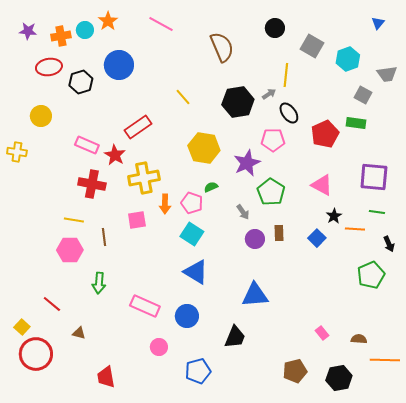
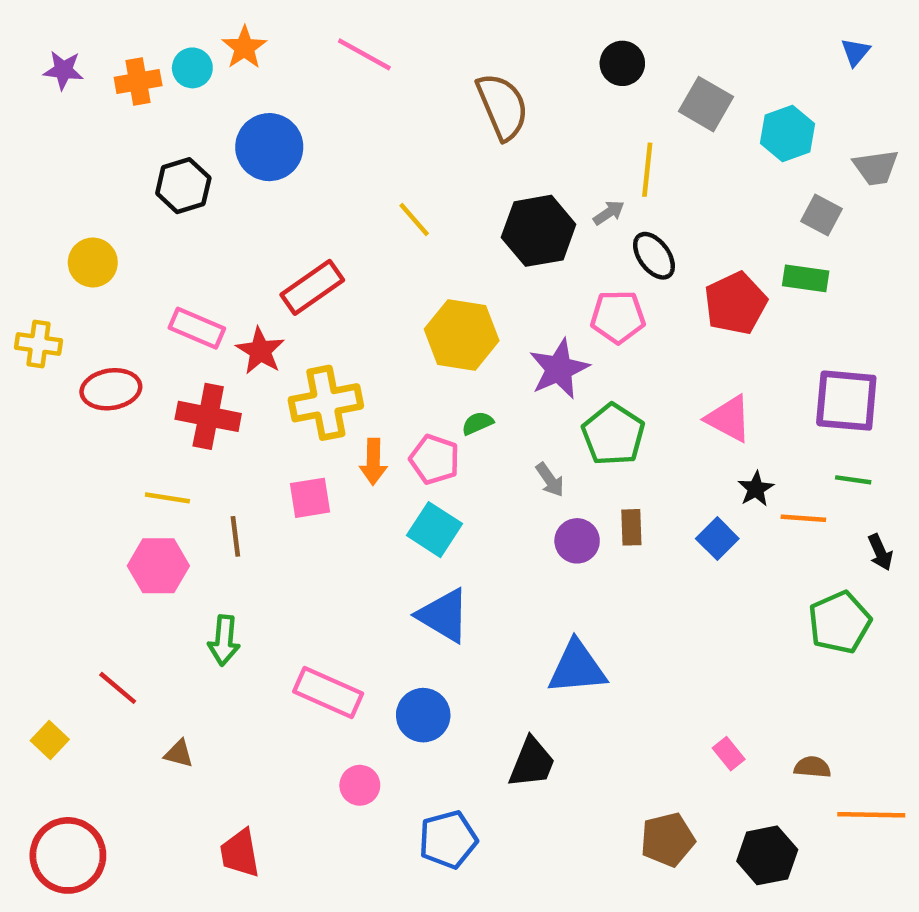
red ellipse: (49, 67) -> (111, 389), moved
red circle: (36, 354) -> (68, 855), moved

